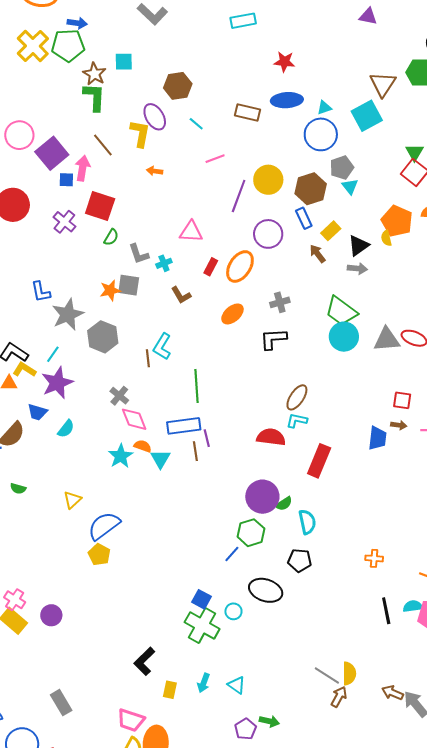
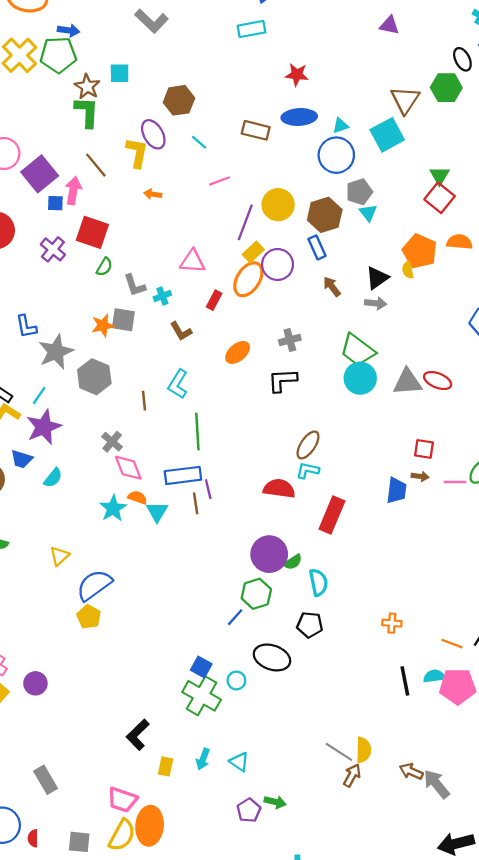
yellow rectangle: (331, 231) -> (253, 252), moved
orange ellipse: (240, 266) -> (248, 279), moved
cyan L-shape: (162, 346) -> (178, 384), moved

